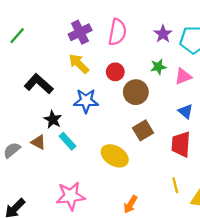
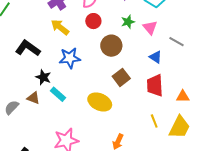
red circle: (115, 72) -> (93, 21), moved
pink triangle: (183, 76) -> (150, 28), turned -42

